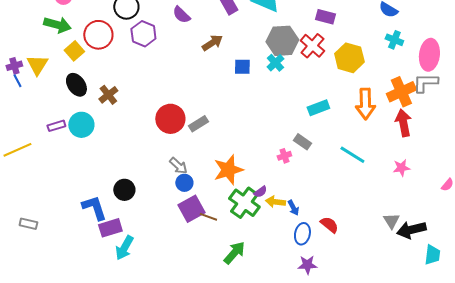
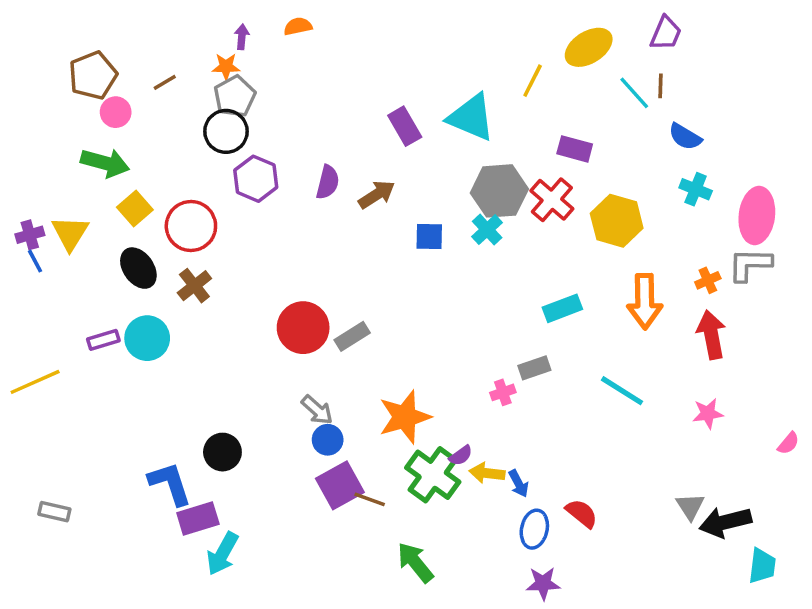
purple semicircle: (181, 15) -> (328, 182), moved, turned -120
red circle: (98, 35) -> (191, 226), moved
orange cross: (401, 92) -> (708, 280), size x0.5
gray rectangle: (302, 142) -> (534, 368), turned -54
green arrow: (234, 253) -> (415, 562), turned -80

